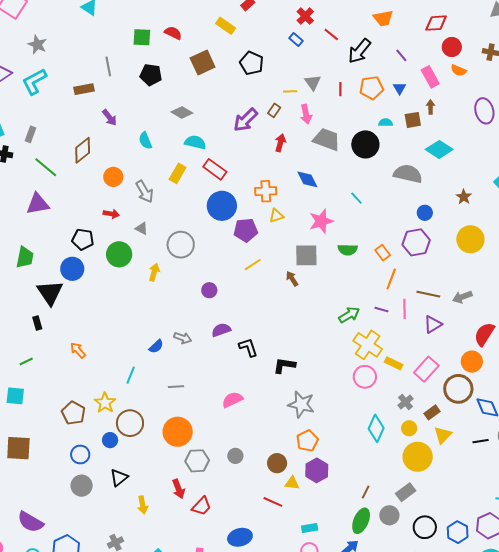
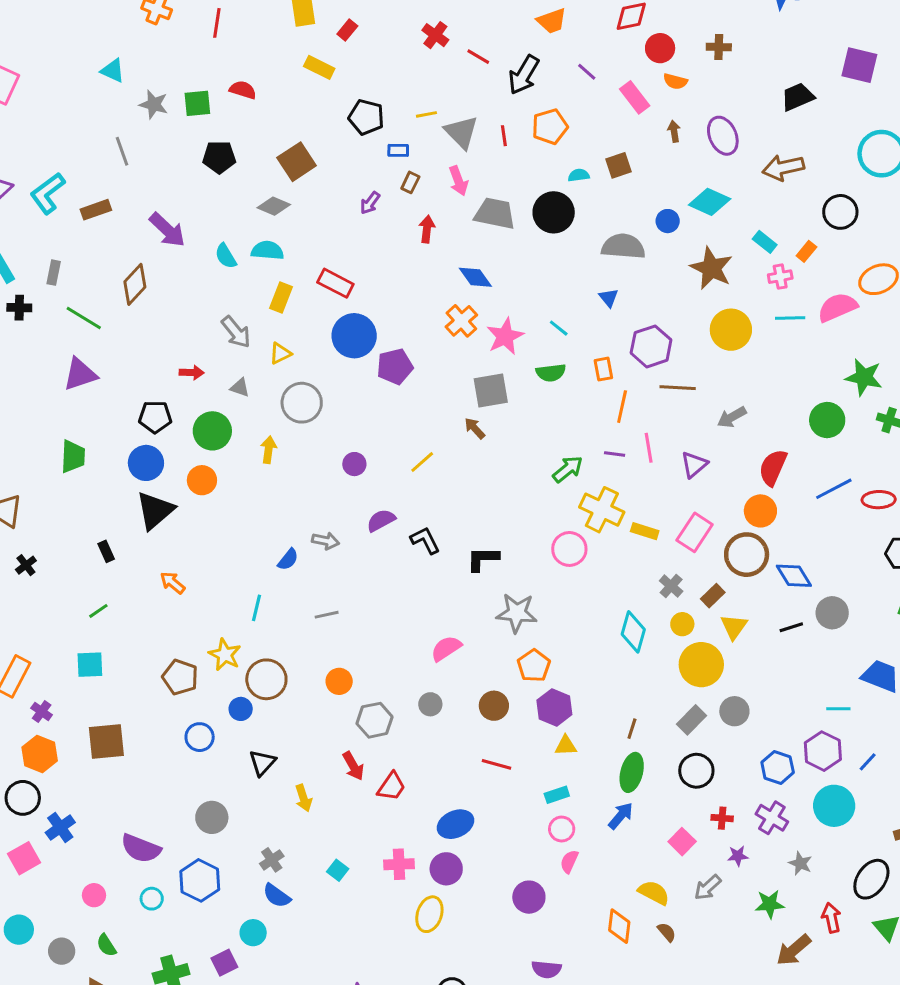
blue rectangle: (296, 40) -> (398, 150), moved, turned -32
gray star: (37, 45) -> (154, 104), moved
brown square: (203, 63) -> (297, 162), moved
gray line: (108, 66) -> (122, 151), moved
gray triangle: (313, 83) -> (461, 132), size x1.4
blue triangle: (399, 88) -> (609, 298), moved
brown rectangle: (84, 89) -> (96, 210), moved
yellow line: (290, 91) -> (426, 114), moved
brown arrow: (431, 107) -> (674, 131), moved
purple arrow: (109, 118) -> (167, 230), size x1.5
purple arrow: (246, 120) -> (370, 203), size x0.6
cyan semicircle: (195, 142) -> (267, 250), moved
cyan diamond: (439, 149) -> (710, 202), moved
orange circle: (113, 177) -> (202, 480), moved
orange cross: (266, 191) -> (461, 321), moved, turned -30
brown star: (464, 197) -> (711, 268), size x1.8
cyan line: (356, 198) -> (559, 328), moved
blue circle: (425, 213) -> (668, 221), moved
yellow triangle: (276, 216) -> (280, 353), moved
orange rectangle: (383, 253) -> (603, 369), turned 35
yellow line: (253, 265) -> (422, 462), moved
black triangle: (50, 293) -> (155, 510), moved, turned 32
brown line: (428, 294) -> (678, 388), moved
pink circle: (365, 377) -> (569, 549), moved
pink semicircle: (232, 400) -> (446, 648), moved
orange circle: (178, 432) -> (339, 681), size x0.6
yellow triangle: (292, 483) -> (566, 746), moved
gray circle: (82, 486) -> (212, 817), moved
gray circle: (389, 515) -> (734, 711), moved
black circle: (425, 527) -> (696, 771), moved

